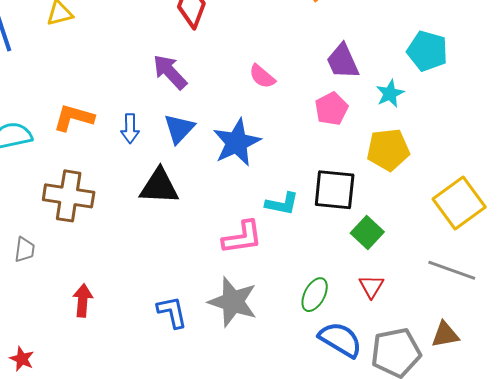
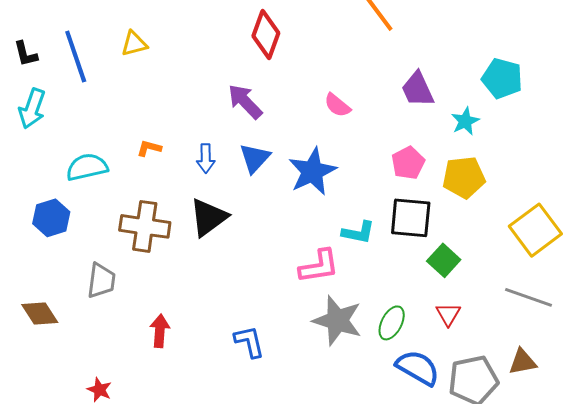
pink pentagon: (331, 109) -> (408, 163), moved
orange L-shape: (74, 118) -> (149, 148), size x0.6
black triangle: (159, 186) -> (208, 217), moved, turned -39
gray trapezoid: (25, 250) -> (101, 281), size x1.4
gray star: (233, 302) -> (337, 320), moved

